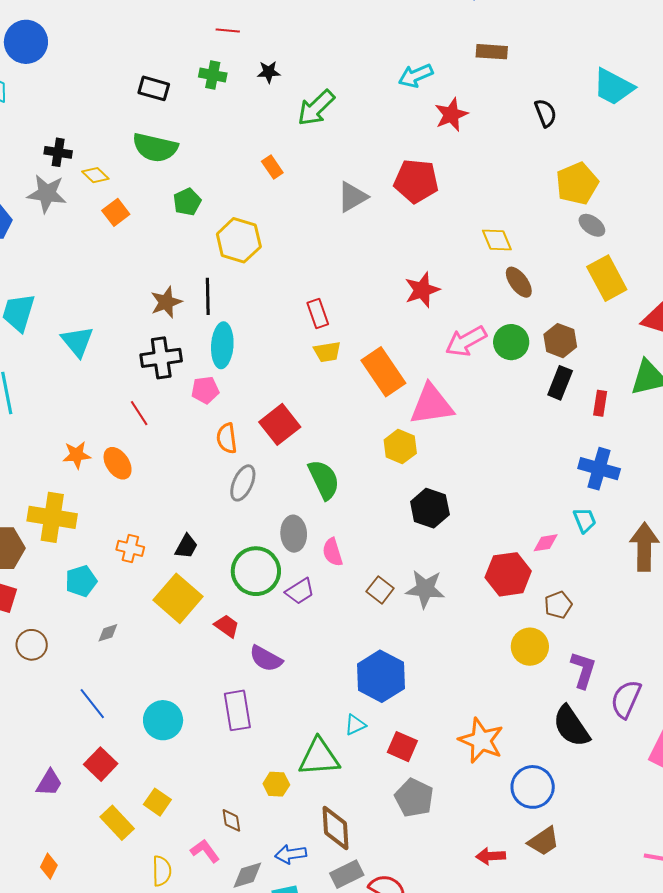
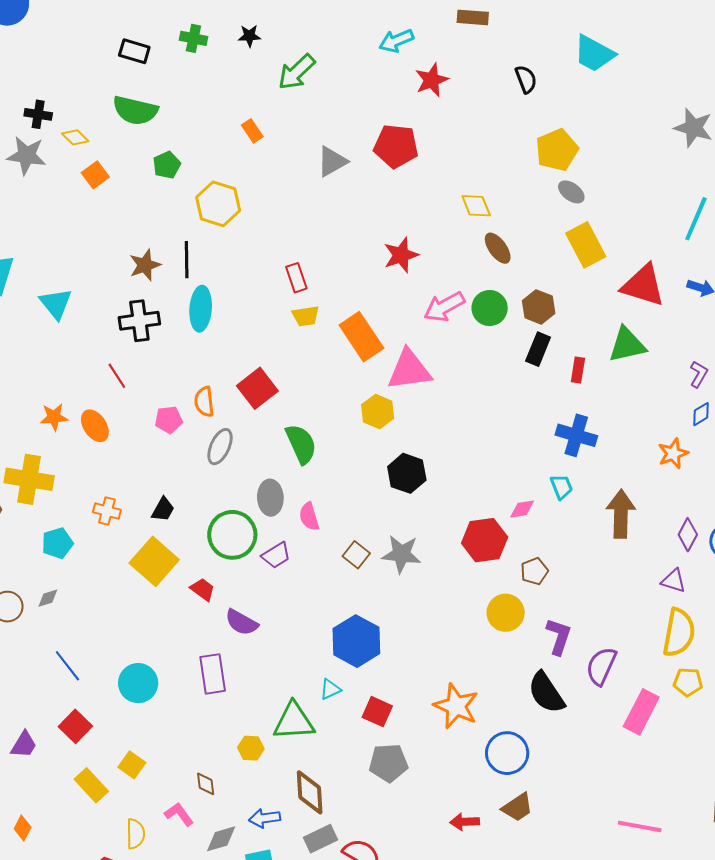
pink pentagon: (205, 390) -> (169, 420), moved
gray diamond: (108, 633) -> (48, 598), moved
gray pentagon: (414, 798) -> (388, 763), turned -30

